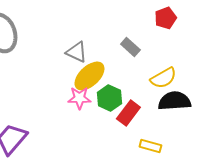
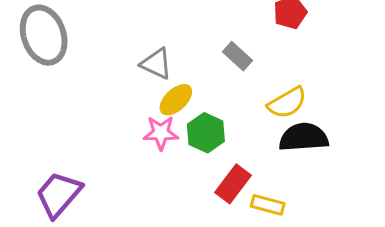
yellow ellipse: (89, 76) -> (176, 100), size x0.7
red rectangle: (128, 113) -> (233, 184), moved

